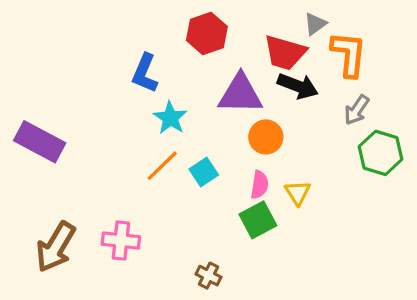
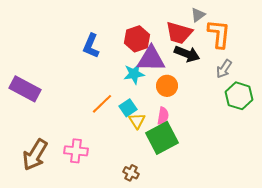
red hexagon: (207, 33) -> (137, 39), moved
cyan star: (170, 118) -> (134, 74), moved, turned 30
yellow triangle: (298, 193) -> (137, 121), moved
green square: (258, 220) -> (162, 138), size x1.4

